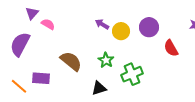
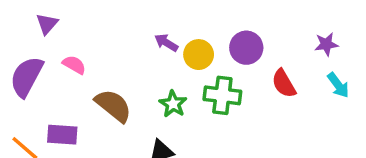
pink semicircle: (48, 24) -> (74, 65), moved
green cross: (132, 74) -> (222, 95), moved, turned 30

